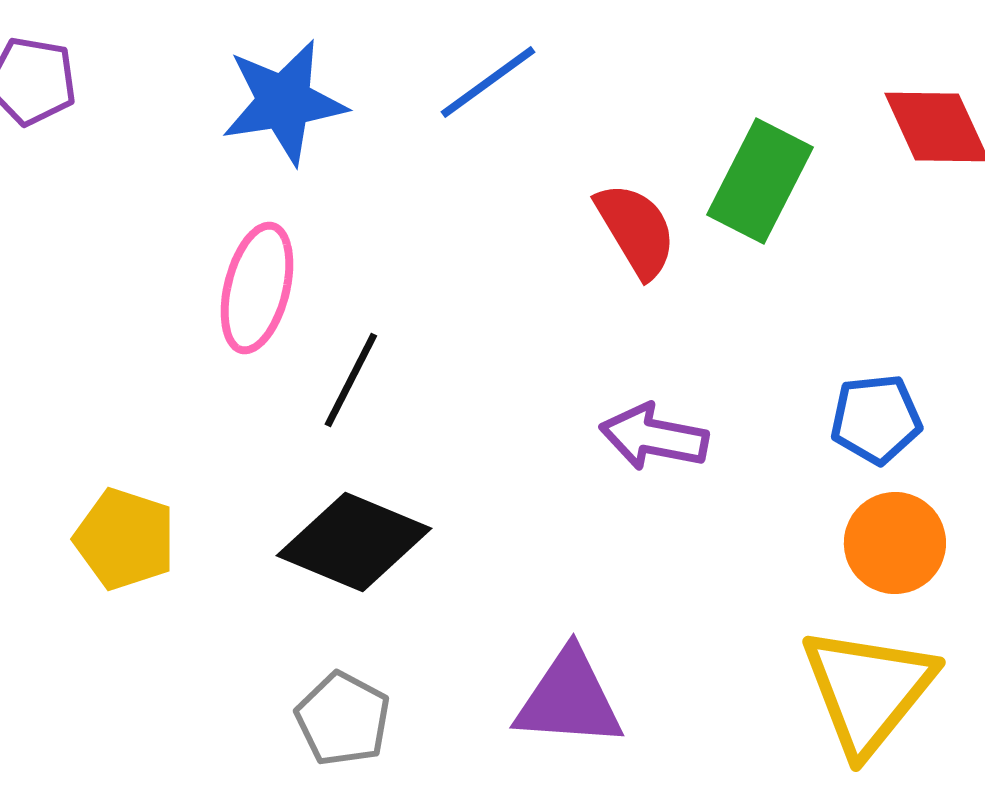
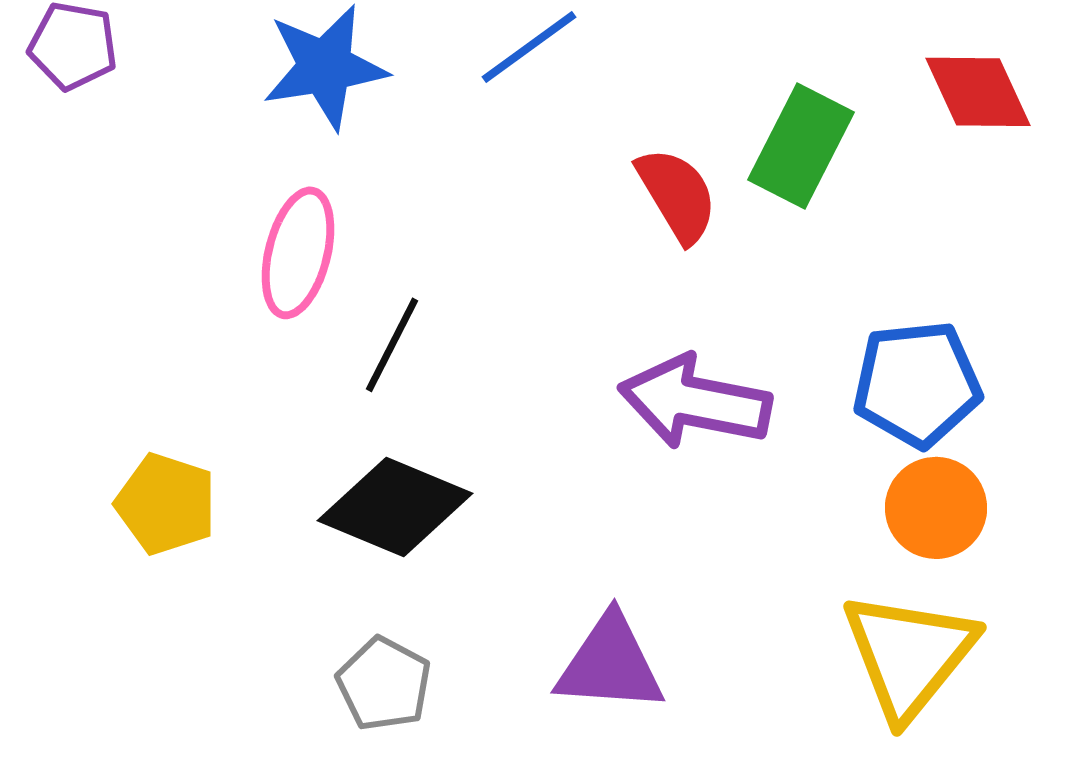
blue pentagon: (876, 419) -> (917, 384), size x1.4
purple arrow: (654, 437) -> (695, 402), size x1.4

